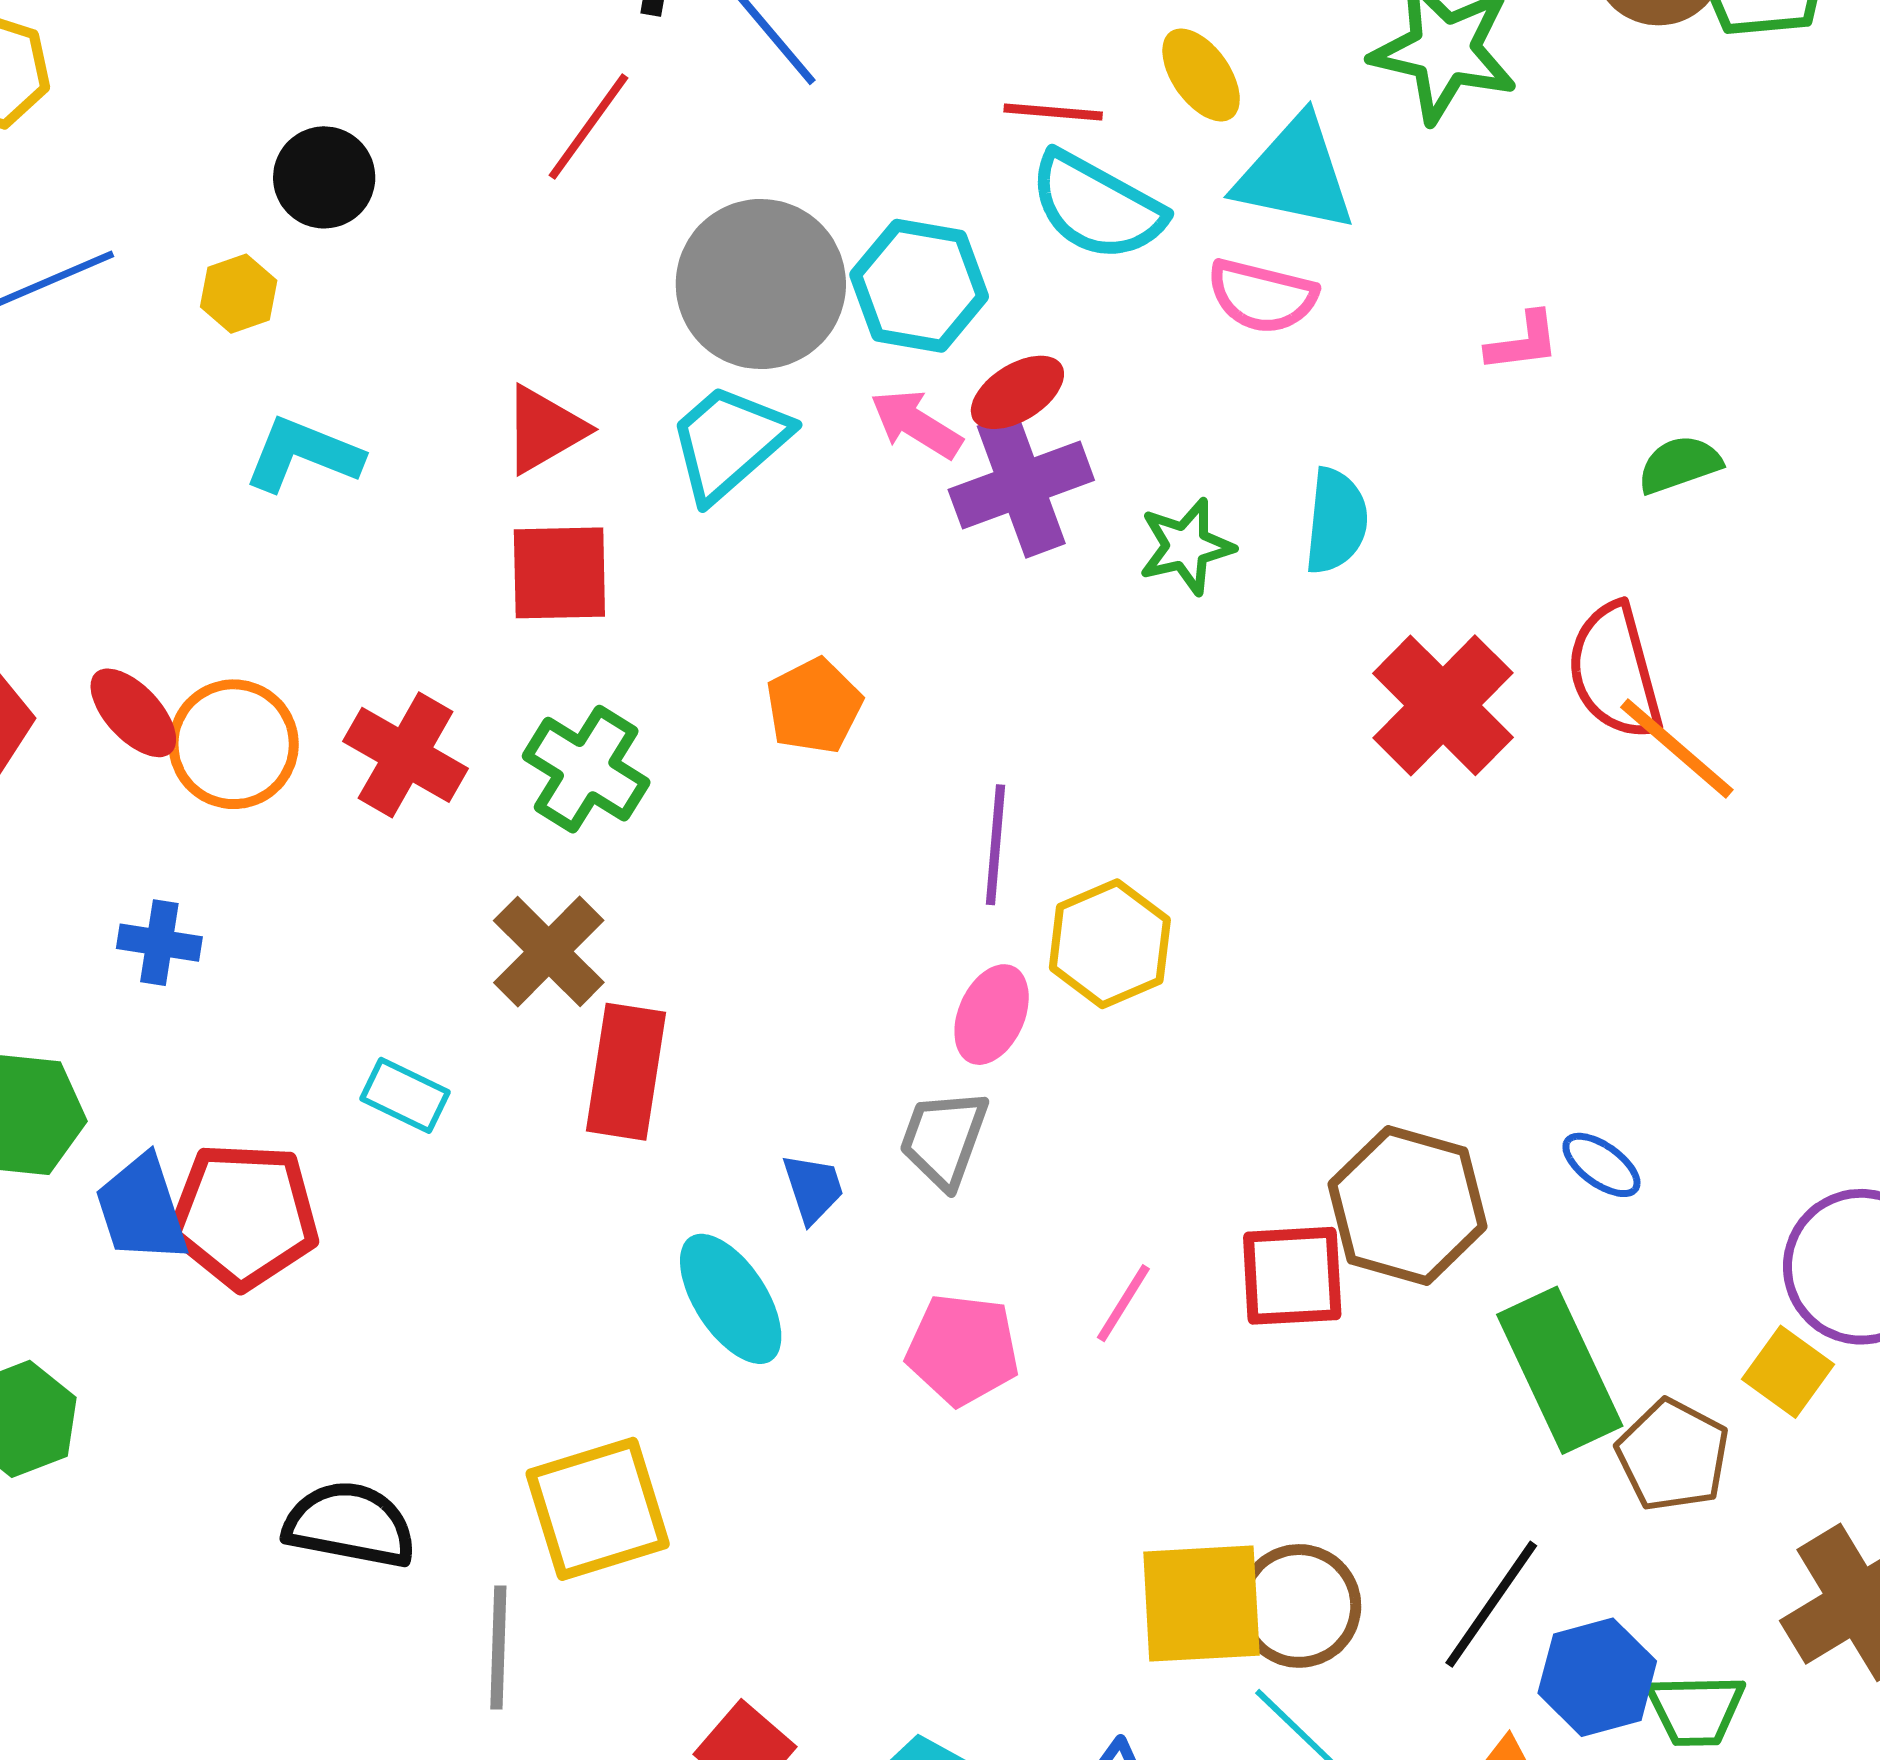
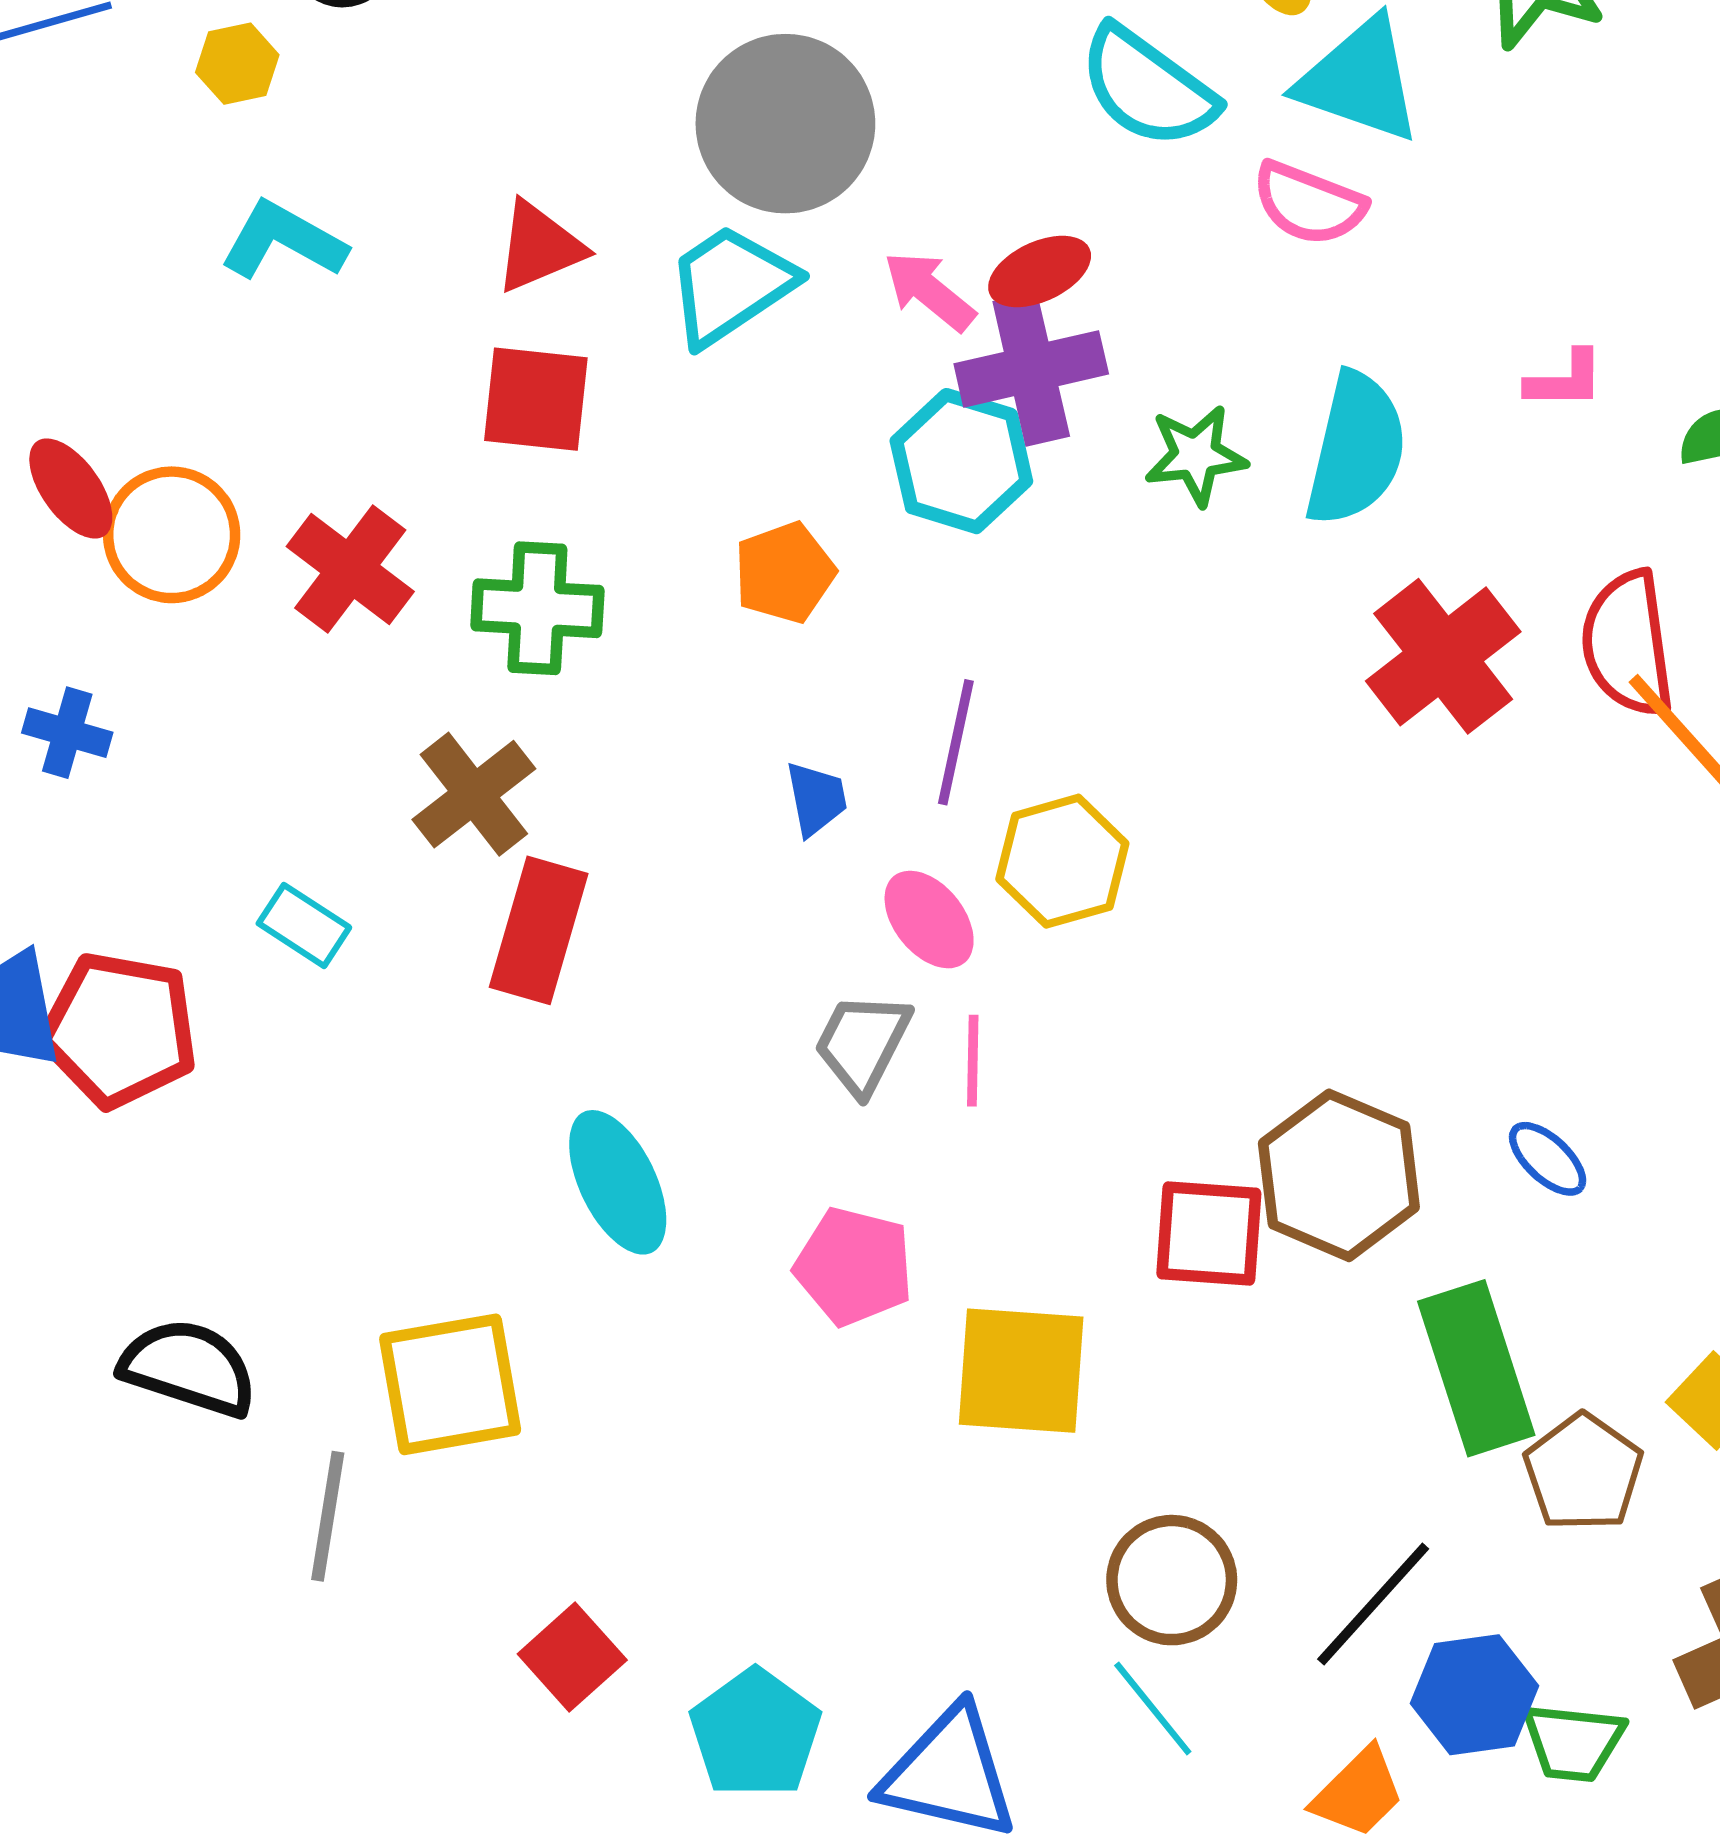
cyan hexagon: (919, 286) -> (961, 461), moved
pink L-shape: (1523, 342) -> (1565, 380), moved
cyan semicircle: (1336, 521) -> (1356, 449), size x1.4
green cross: (586, 769) -> (537, 608), turned -36
pink ellipse: (992, 1015) -> (929, 920), turned -70
blue trapezoid: (813, 1188) -> (816, 799), moved
pink line: (1123, 1303) -> (973, 1061), moved, turned -38
yellow square: (1201, 1604) -> (1021, 1371), moved

